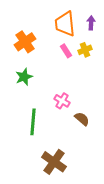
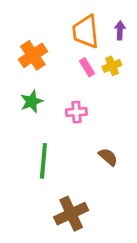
pink cross: (62, 101) -> (76, 112), moved, turned -35
brown cross: (54, 162) -> (71, 214), turned 30

